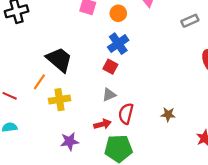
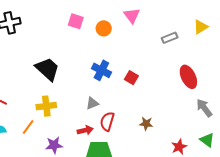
blue cross: (118, 44) -> (101, 70), moved, turned -30
red square: (110, 67) -> (131, 78), moved
orange line: (39, 82) -> (28, 127), moved

